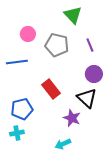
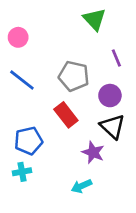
pink circle: (28, 34) -> (18, 37), moved
gray pentagon: (57, 45) -> (74, 76), moved
blue line: (17, 62) -> (22, 80), turned 45
purple circle: (94, 74) -> (110, 96), moved

